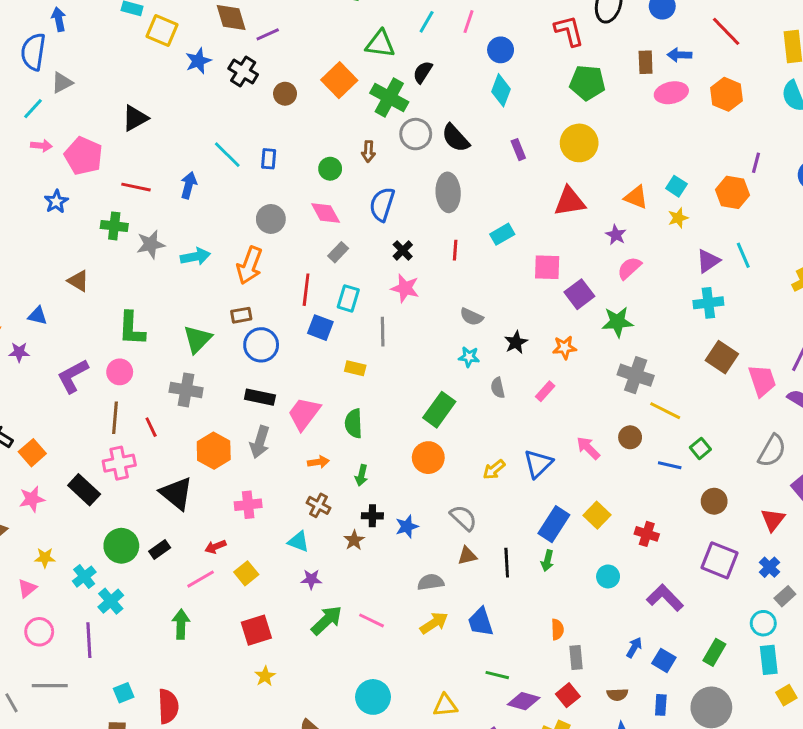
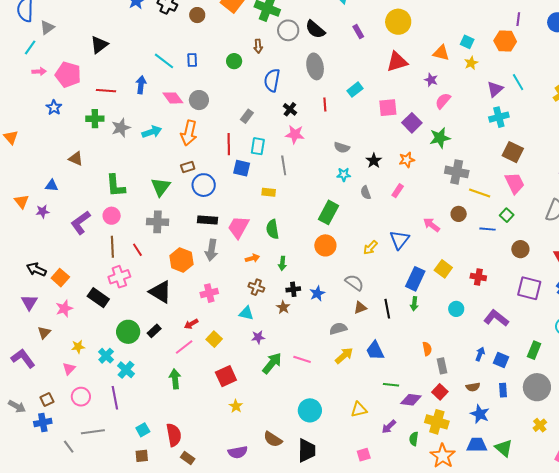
pink diamond: (326, 213) -> (173, 98), moved
pink trapezoid: (762, 381) -> (515, 183), moved

